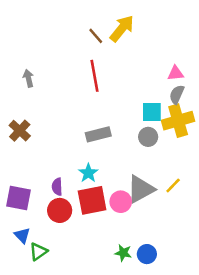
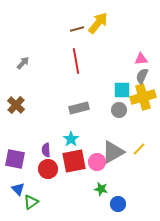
brown line: (96, 36) -> (77, 29), turned -64
gray arrow: (28, 78) -> (23, 63), turned 56
green star: (123, 253) -> (101, 189), moved

